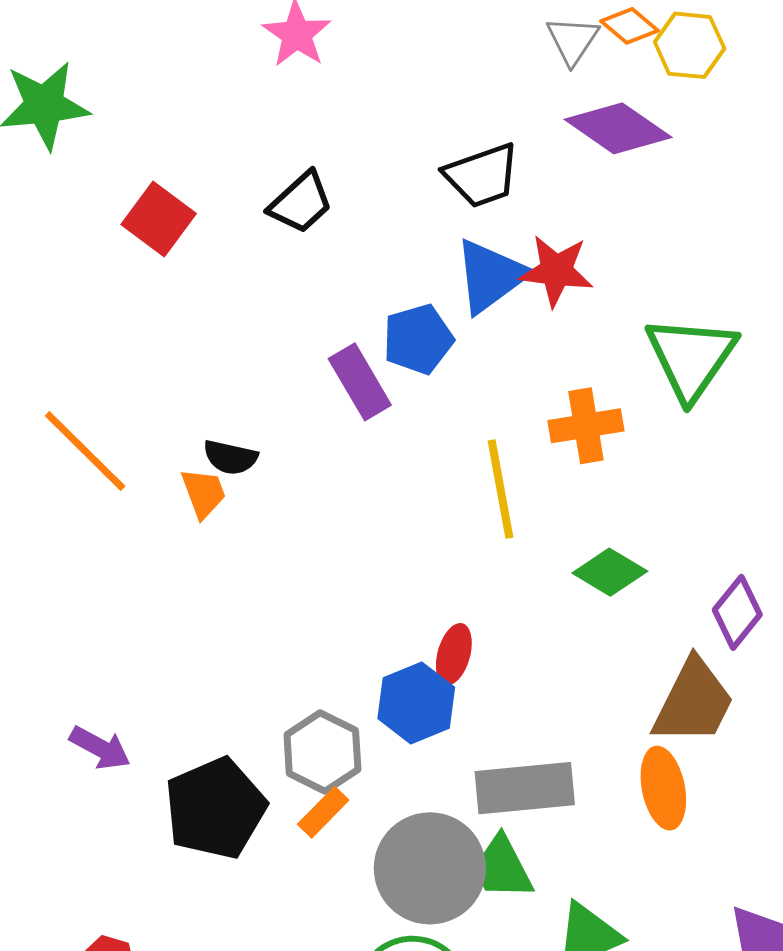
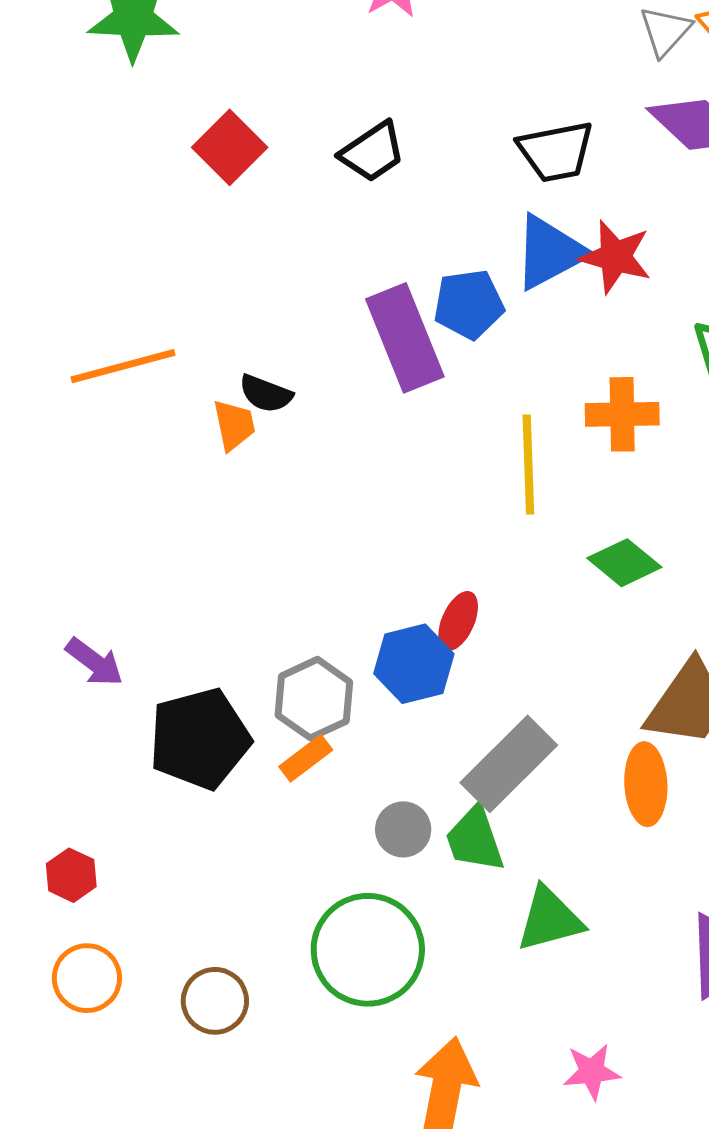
purple rectangle: (360, 382) -> (405, 338), size x1.4
orange line: (85, 451) -> (123, 366), turned -68
gray rectangle: (525, 788) -> (509, 764), turned -48
gray circle: (430, 868) -> (403, 829), size x0.5

